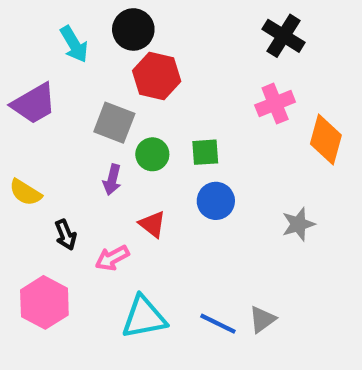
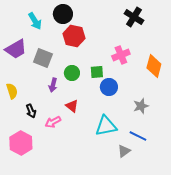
pink cross: (275, 104) -> (121, 55), moved
gray square: (114, 123) -> (43, 58), moved
yellow semicircle: (25, 192) -> (12, 91), turned -140
blue circle: (216, 201) -> (109, 87), moved
cyan triangle: (144, 317) -> (106, 126), moved
blue line: (218, 324) -> (138, 136), moved

